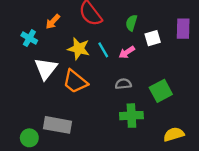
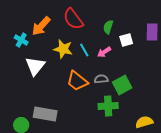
orange arrow: (53, 22) -> (41, 26), size x1.5
orange trapezoid: (75, 82) -> (77, 81), moved
green square: (161, 91) -> (122, 85), moved

